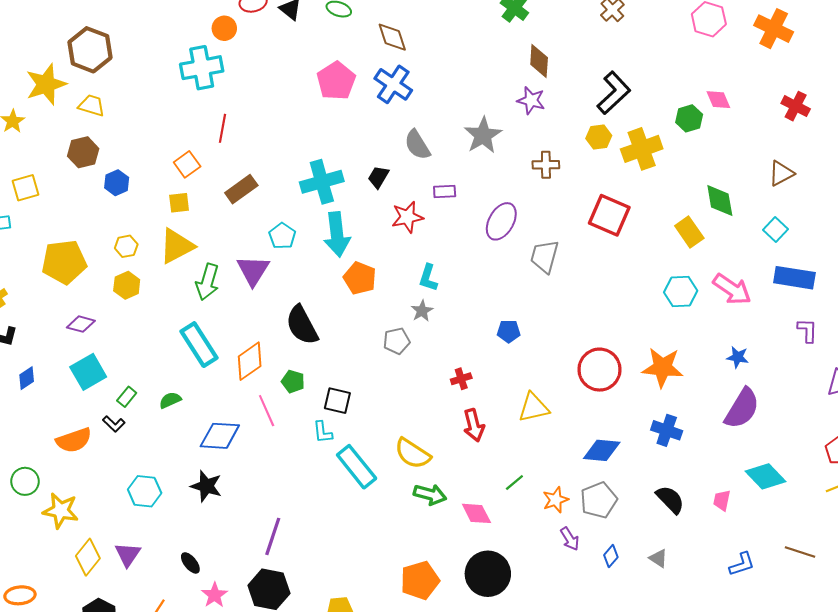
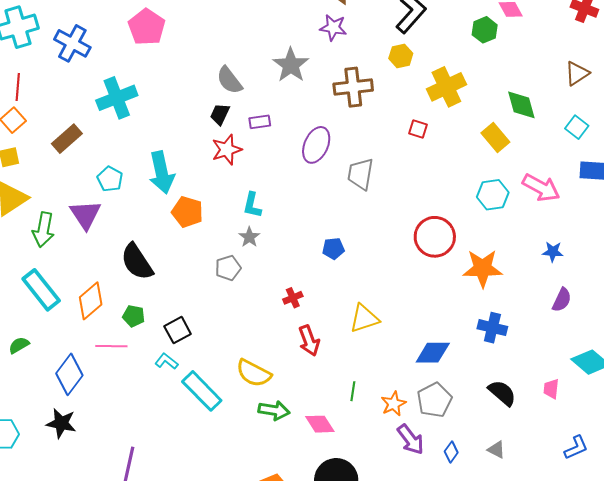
blue cross: (393, 84) -> (72, 43), moved
red line: (223, 128) -> (18, 87), moved
yellow cross: (642, 149) -> (446, 87), moved
brown cross: (546, 165) -> (353, 87), size x1.5
black trapezoid: (378, 177) -> (220, 114), moved
cyan cross: (322, 182) -> (117, 98), moved
red square: (609, 215) -> (418, 129), size x0.5
red circle: (600, 370) -> (435, 237), moved
black square: (337, 401) -> (178, 330), turned -36
purple semicircle: (742, 408) -> (562, 300), size x0.6
pink line: (267, 411) -> (111, 346), turned -60
cyan L-shape: (323, 432) -> (167, 361), turned 140
blue diamond: (220, 436) -> (69, 374), turned -51
green line: (514, 483) -> (353, 391), turned -36
purple arrow: (570, 539) -> (411, 439), size x1.4

